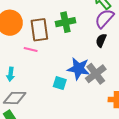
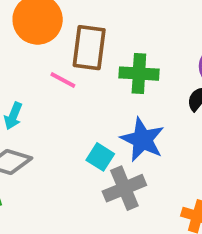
green cross: (65, 22) -> (139, 74), moved
gray cross: (96, 74) -> (124, 188), moved

